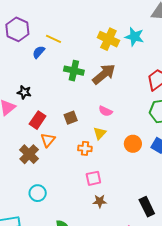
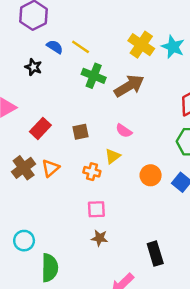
yellow line: (53, 39) -> (81, 47), moved
blue semicircle: (39, 52) -> (55, 47), turned 72
black star: (24, 92) -> (33, 67), moved
orange triangle: (48, 140) -> (51, 168), moved
cyan circle: (38, 193) -> (24, 241), moved

